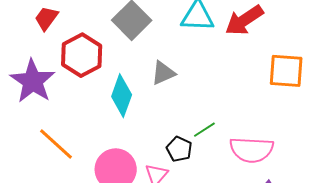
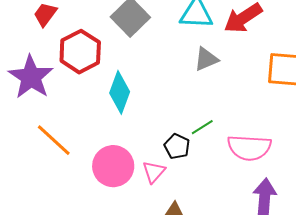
gray triangle: (163, 73) -> (206, 59), moved

